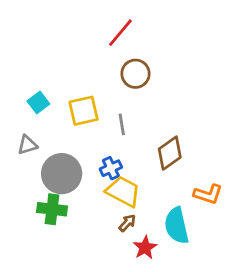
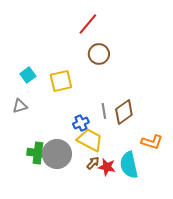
gray line: (122, 124) -> (104, 111), moved
gray circle: (62, 174) -> (57, 154), moved
red star: (145, 248) -> (107, 167), moved, turned -30

